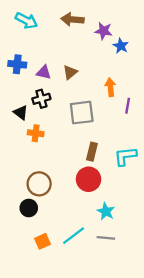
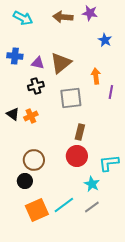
purple star: (103, 31) -> (90, 13), moved
brown triangle: (70, 72) -> (61, 63), size x1.6
black triangle: (21, 113) -> (13, 114), moved
orange cross: (36, 133) -> (31, 116), turned -32
cyan L-shape: (125, 156) -> (109, 163), moved
gray line: (106, 238) -> (92, 207), turned -42
orange square: (43, 241) -> (37, 210), size x1.6

